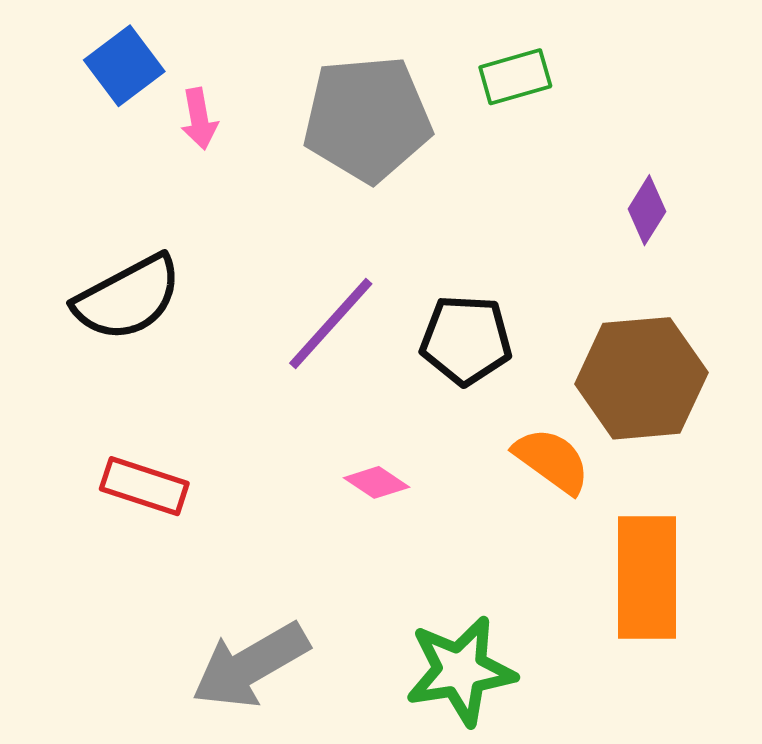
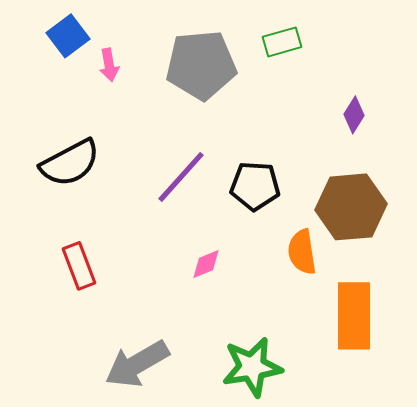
orange semicircle: (552, 461) -> (302, 252), turned -135
pink diamond: (376, 482) -> (206, 264), turned -56
red rectangle: (144, 486) -> (79, 266), turned 51

